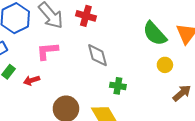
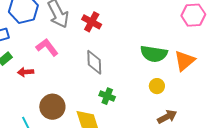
green semicircle: (155, 34) -> (154, 54), turned -52
pink L-shape: (47, 51) -> (47, 47), turned 45

